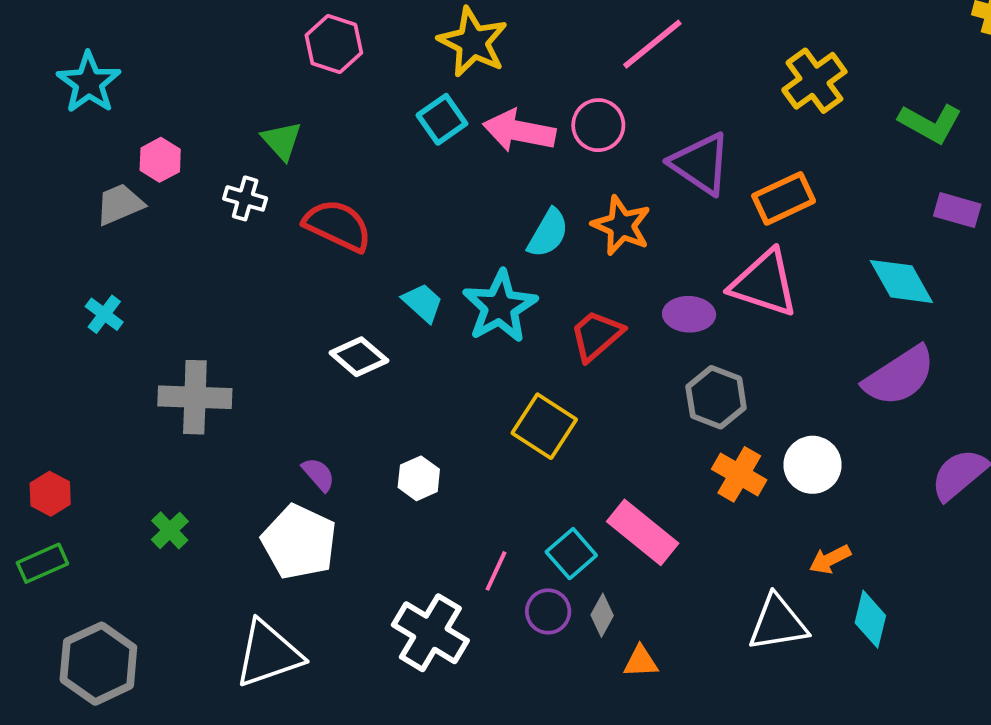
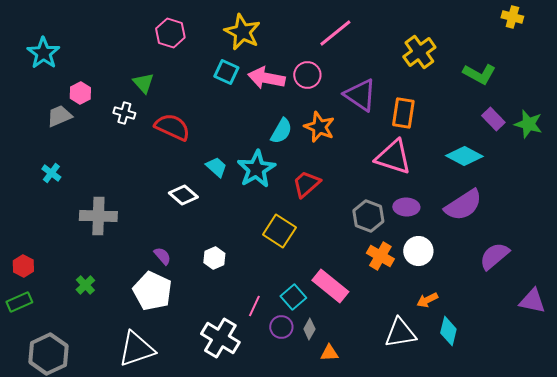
cyan square: (442, 119) -> (226, 72), turned -30
orange rectangle: (784, 198) -> (403, 113), turned -56
purple rectangle: (957, 210) -> (493, 119), turned 30
cyan diamond: (901, 281) -> (464, 156), turned -33
purple ellipse: (689, 314) -> (406, 207), moved

